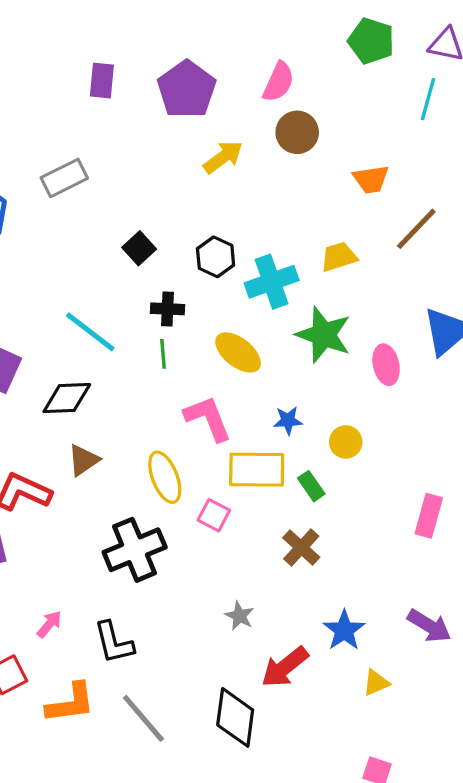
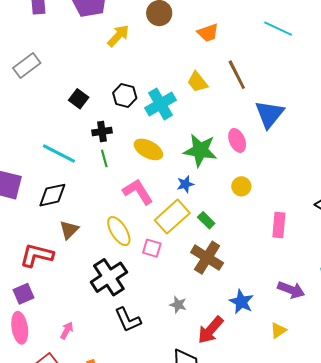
brown line: (416, 229) -> (237, 75), moved, turned -60
yellow trapezoid: (339, 257) -> (197, 82), turned -100
green star: (324, 335) -> (200, 150), moved
yellow circle: (346, 442) -> (241, 186), moved
yellow rectangle: (257, 470) -> (172, 217), turned -32
brown cross: (301, 547) -> (207, 258), size x1.4
black L-shape: (114, 643) -> (128, 320), moved
yellow triangle: (376, 683) -> (278, 330), moved

